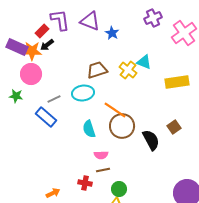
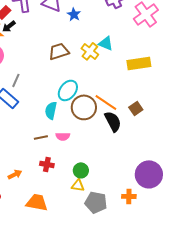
cyan ellipse: (83, 93) -> (68, 90), moved, turned -45
gray line: (54, 99) -> (16, 80), turned -40
orange line: (115, 110) -> (106, 102), moved
cyan semicircle: (89, 129) -> (51, 110), turned 30
brown line: (103, 170) -> (41, 137), moved

